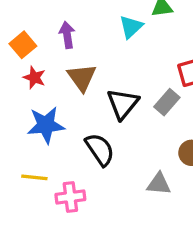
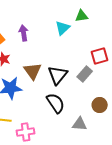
brown triangle: (82, 78) -> (33, 71), moved
black semicircle: (100, 150) -> (56, 103), moved

